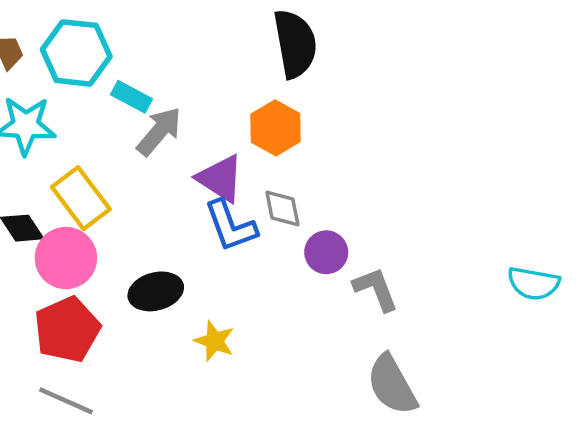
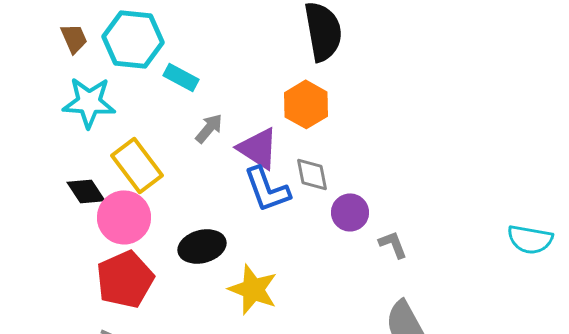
gray arrow: (159, 131) -> (209, 128), moved, size x0.7
gray L-shape: (376, 289) -> (393, 244), size x0.7
yellow star: (214, 341) -> (253, 289), size x1.4

